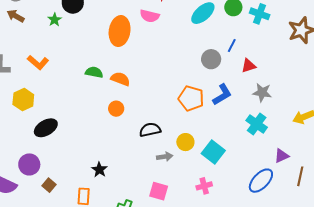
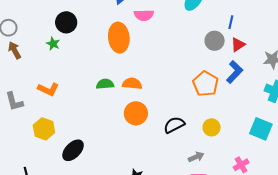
brown arrow: (16, 16) -> (15, 50), turned 48
red triangle: (249, 66) -> (238, 45), moved
orange pentagon: (191, 98) -> (205, 84), turned 30
orange circle: (116, 109) -> (136, 113), size x1.5
cyan square: (213, 152) -> (261, 129), moved
gray arrow: (165, 157) -> (196, 157), moved

